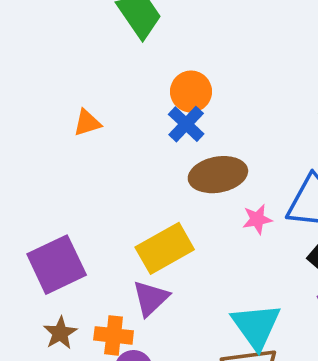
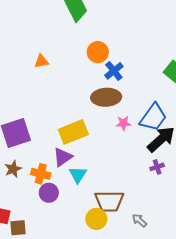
blue cross: (186, 124) -> (114, 71), moved
cyan triangle: (256, 326) -> (78, 175), moved, size x0.7

